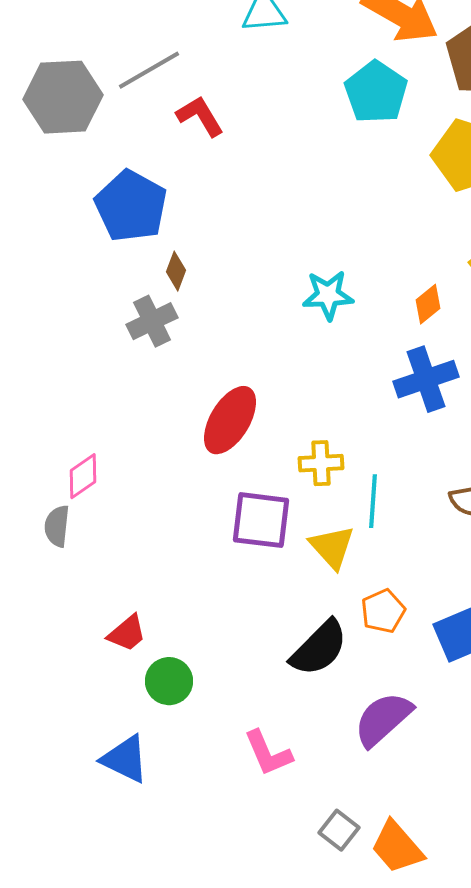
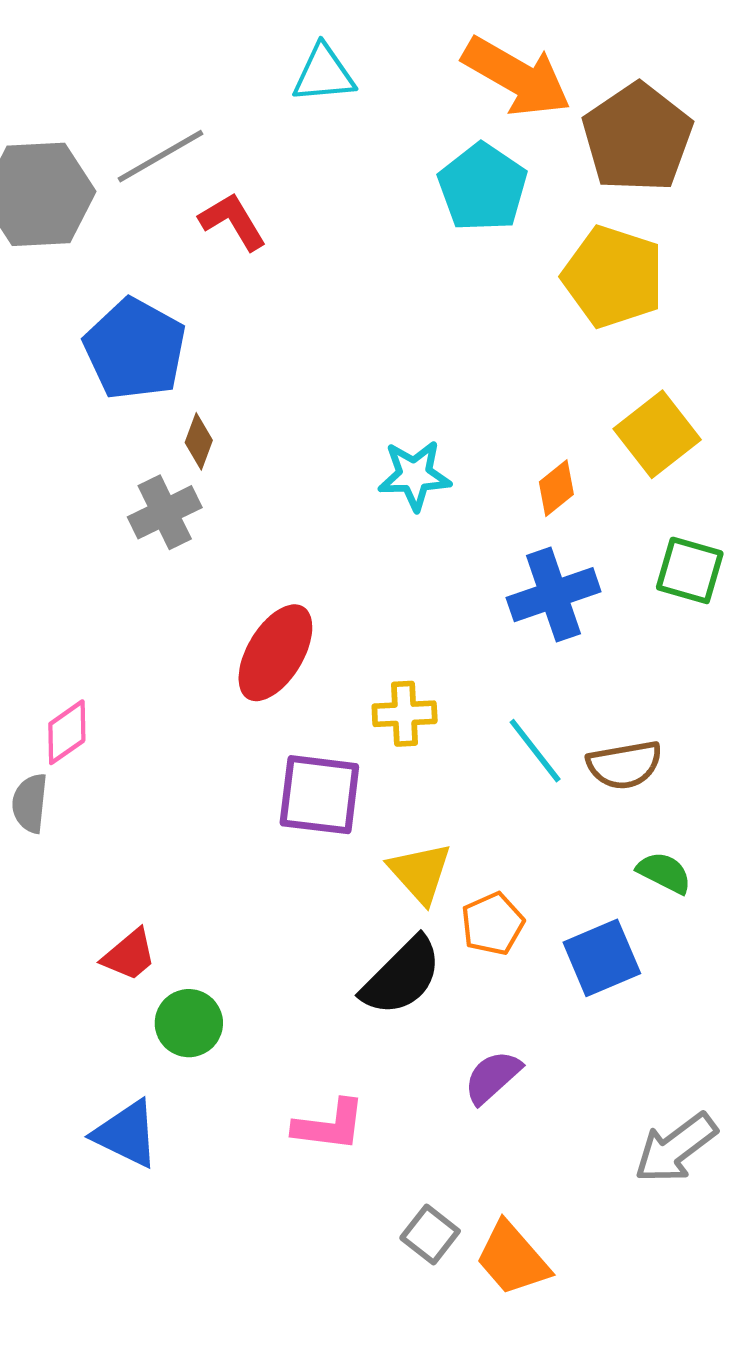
cyan line: (373, 501) -> (535, 751), moved, turned -42
yellow triangle: (332, 547) -> (420, 873), moved
purple semicircle: (383, 719) -> (493, 1077), size x0.7
pink L-shape: (268, 753) -> (329, 1125), turned -60

